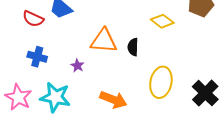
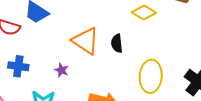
orange triangle: (104, 41) -> (86, 41), turned 36

